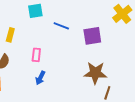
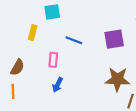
blue line: (61, 26) -> (74, 40), moved
yellow rectangle: (10, 35) -> (33, 33), moved

